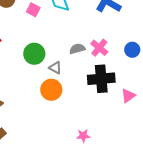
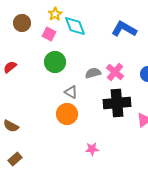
green circle: (34, 54) -> (55, 62), moved
pink star: (83, 136) -> (92, 149), moved

